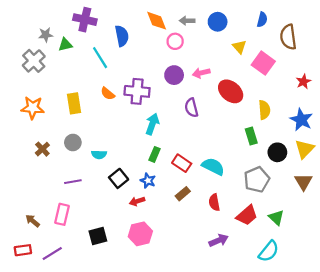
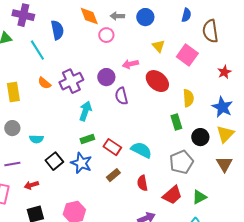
yellow triangle: (239, 47) -> (158, 46), moved
purple circle: (174, 75) -> (106, 77), moved
purple cross: (137, 91) -> (71, 81), turned -30
green rectangle: (154, 154) -> (87, 139), turned 48
blue star: (148, 181) -> (81, 163), size x1.5
red arrow: (137, 201) -> (31, 185), moved
green triangle: (276, 218) -> (199, 197), turned 49

